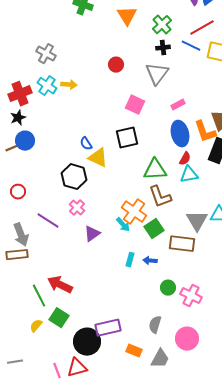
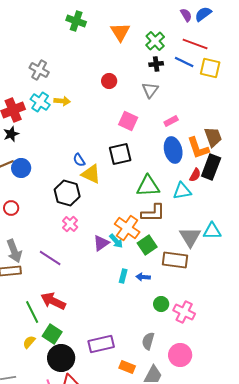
red line: (202, 28) -> (195, 44), turned 50
gray triangle: (157, 74) -> (150, 90), size x0.7
blue circle: (25, 141) -> (21, 168), moved
red semicircle: (185, 159) -> (195, 175), moved
brown L-shape: (160, 197) -> (153, 213), turned -70
purple line: (48, 221) -> (50, 258), moved
purple triangle: (92, 234) -> (101, 243), moved
black circle: (87, 342) -> (61, 358), moved

